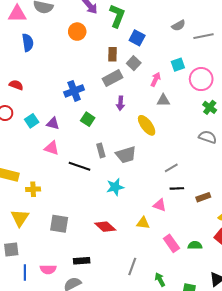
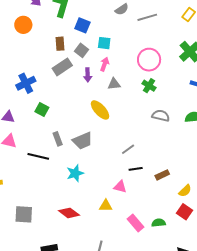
cyan square: (178, 65) -> (104, 43), moved, turned 32
purple arrow: (120, 103) -> (88, 75), moved
green cross: (210, 107) -> (149, 86), moved

